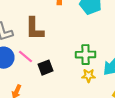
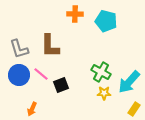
green cross: (86, 55) -> (101, 72), turned 30

